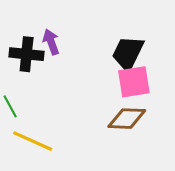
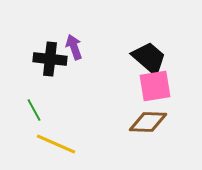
black trapezoid: (128, 53) -> (149, 58), turned 105

